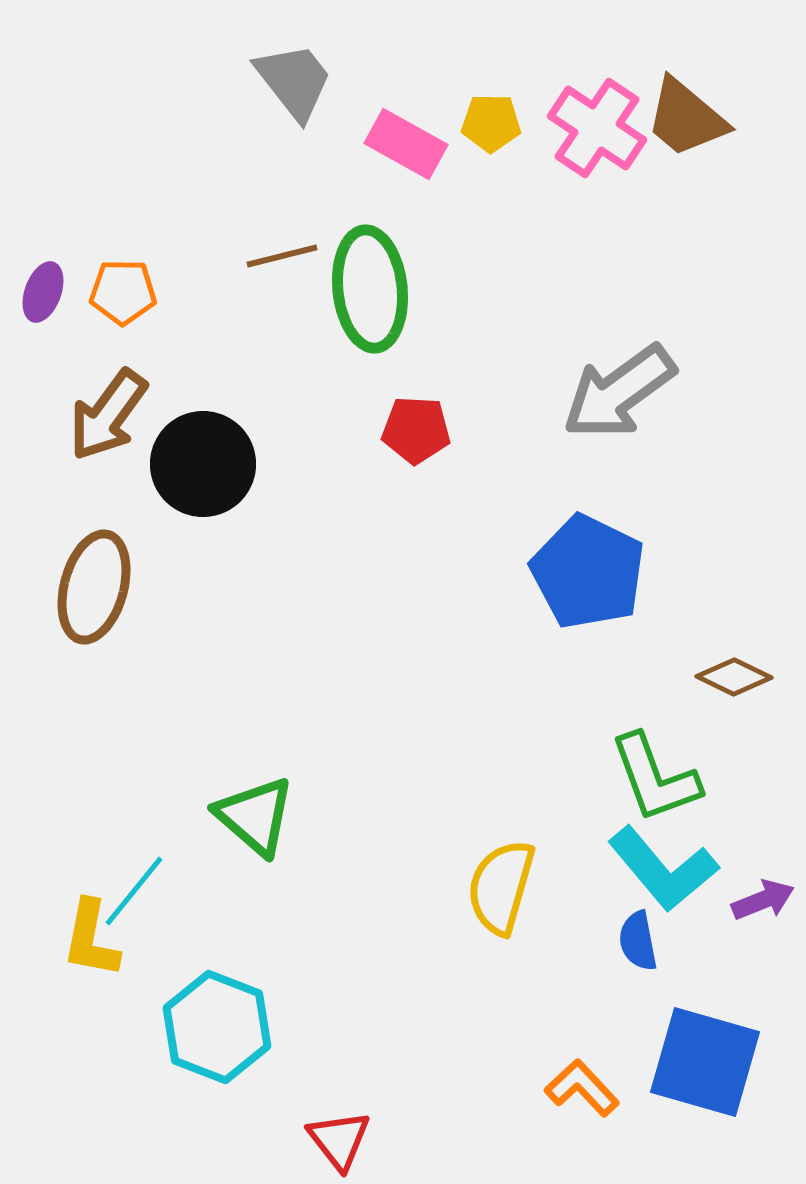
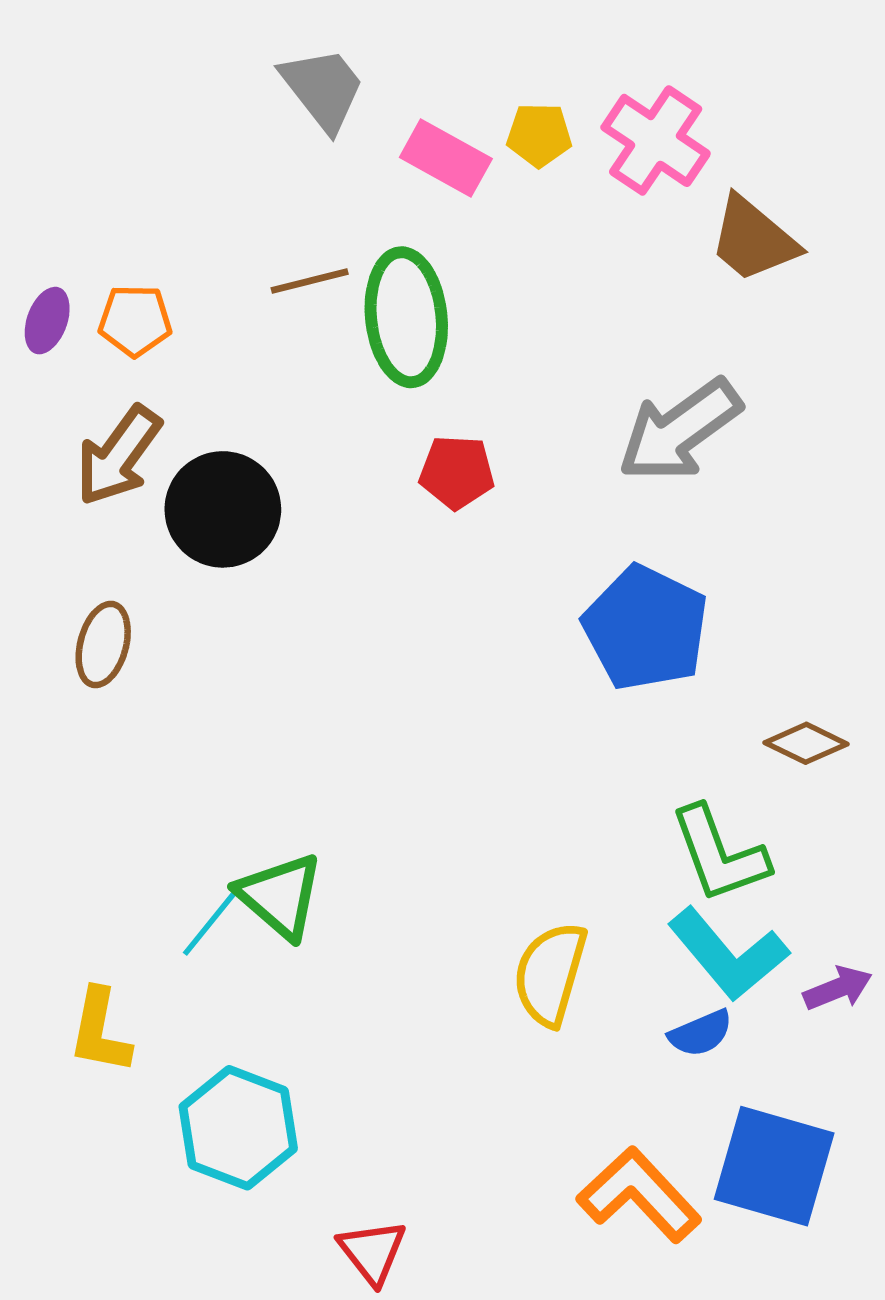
brown trapezoid: (686, 118) -> (753, 239), moved
brown ellipse: (94, 587) -> (103, 645), size x0.7
cyan line: (134, 891) -> (214, 918), moved
blue semicircle: (638, 941) -> (701, 1033), turned -102
orange L-shape: (582, 1088) -> (639, 1195), size x1.5

